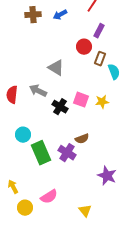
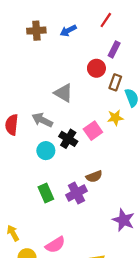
pink square: (81, 100) -> (93, 131), turned 35
yellow star: (102, 102) -> (115, 118), moved
cyan circle: (23, 135) -> (46, 151), moved
green rectangle: (41, 153) -> (46, 193), size x0.7
purple cross: (67, 153) -> (76, 193), turned 30

